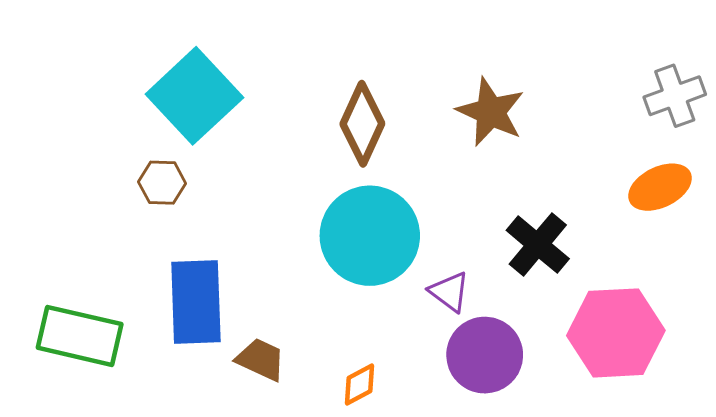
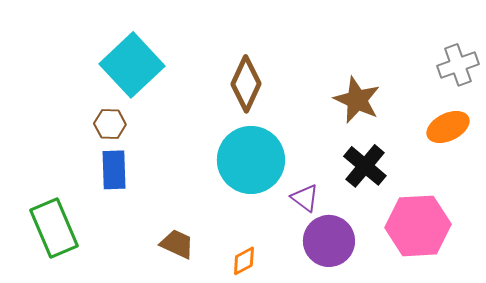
brown star: (491, 112) -> (357, 100), moved
blue rectangle: (196, 302) -> (114, 170), moved, size x0.7
green rectangle: (80, 336) -> (54, 228), turned 54

